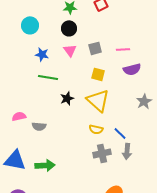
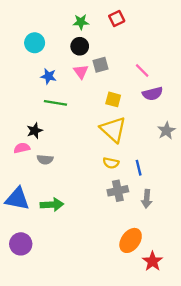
gray square: (95, 48) -> (101, 65), moved
pink line: (123, 49) -> (142, 71), turned 48
black star: (67, 98) -> (35, 131), moved
blue line: (120, 133) -> (139, 168), turned 32
gray arrow: (127, 151) -> (147, 199), moved

